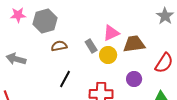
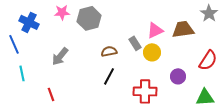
brown trapezoid: (134, 44) -> (183, 29), moved
brown semicircle: (59, 46) -> (109, 51), moved
gray arrow: (16, 59) -> (60, 56), turned -66

